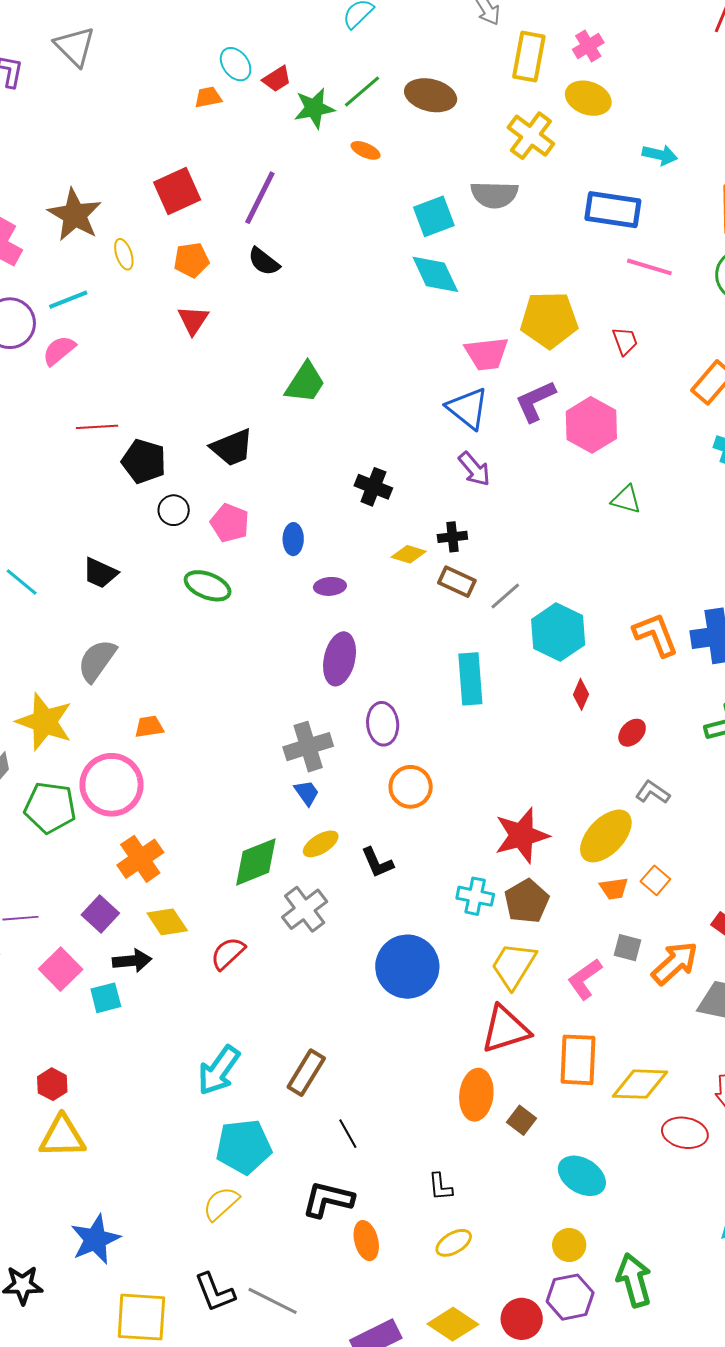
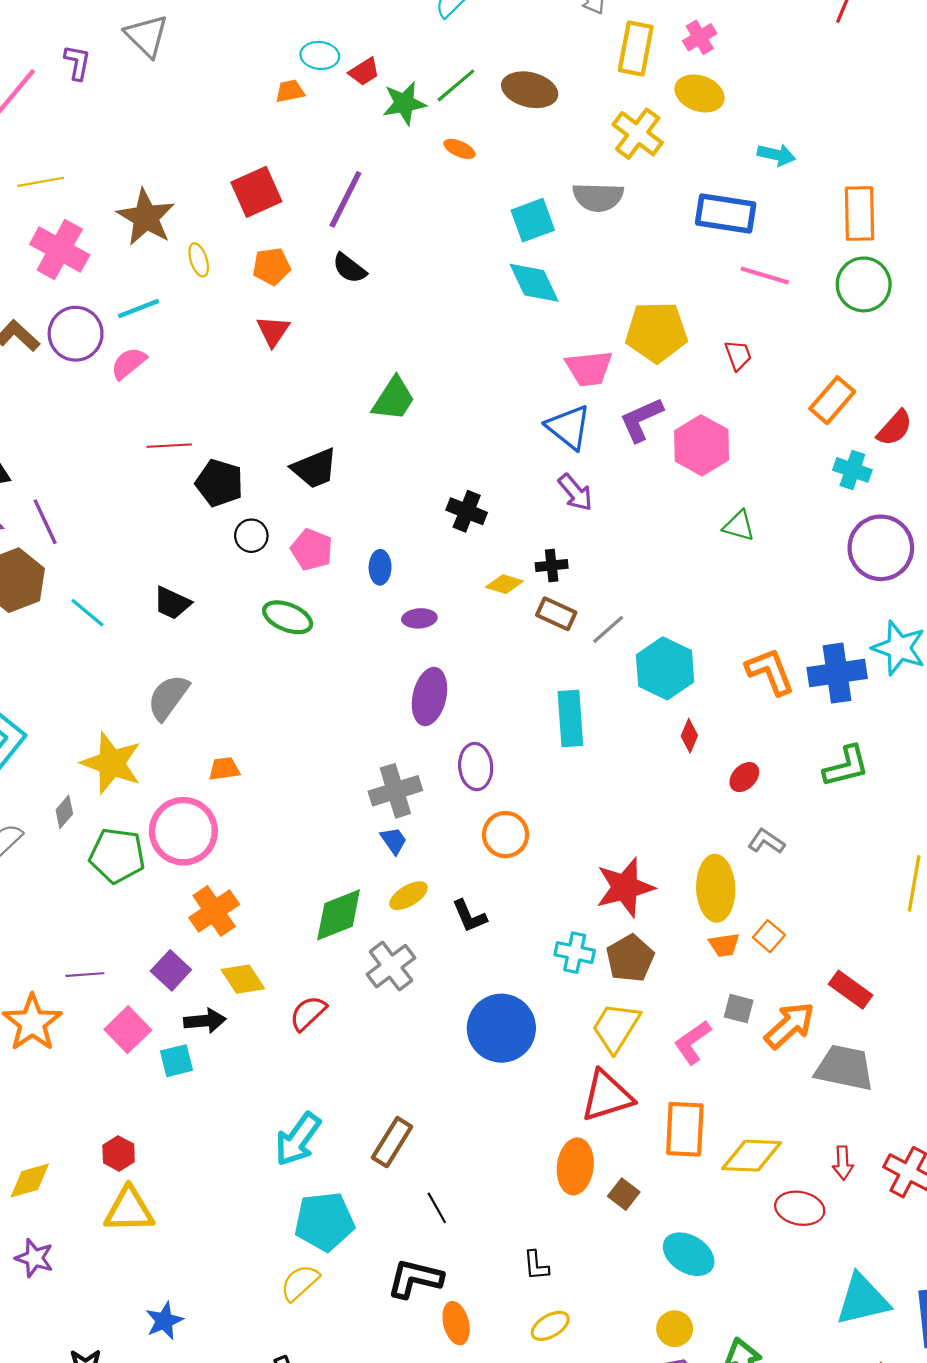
cyan ellipse: (236, 64) -> (320, 55), turned -48
yellow ellipse: (606, 836) -> (716, 888), turned -46
blue star: (95, 1239) -> (164, 1321), size x0.7

